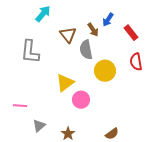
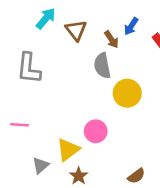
brown triangle: (68, 35) -> (76, 30), moved
yellow triangle: (65, 83) -> (68, 150), moved
pink line: (20, 106) -> (20, 125), moved

